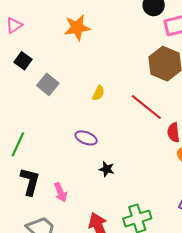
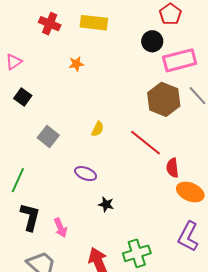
orange star: (77, 28) -> (76, 64), size x0.6
gray square: (48, 84) -> (48, 136), moved

